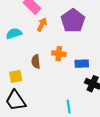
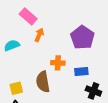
purple pentagon: (73, 21) -> (82, 37), moved
brown semicircle: (36, 62) -> (43, 82), moved, size x1.5

